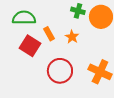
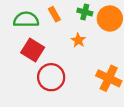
orange rectangle: (49, 34) -> (54, 14), moved
red circle: (60, 71) -> (51, 77), moved

